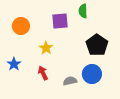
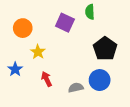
purple square: (60, 21) -> (65, 23), turned 30
yellow star: (46, 48) -> (38, 52), moved

